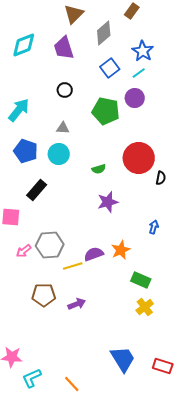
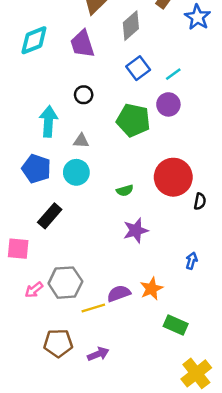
blue star: (143, 51) -> (197, 17), moved
cyan arrow: (19, 110) -> (48, 121), moved, turned -35
yellow cross: (145, 307) -> (196, 373), moved, size x1.4

